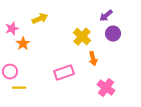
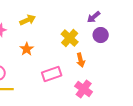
orange star: (23, 44) -> (27, 49), moved
pink cross: (106, 88) -> (84, 89), moved

